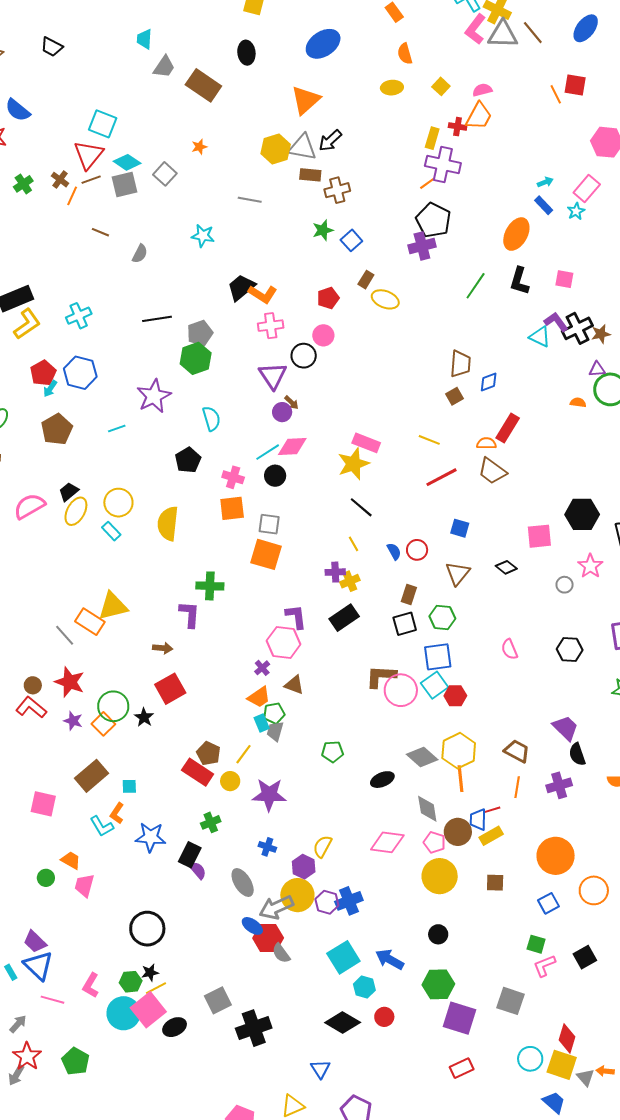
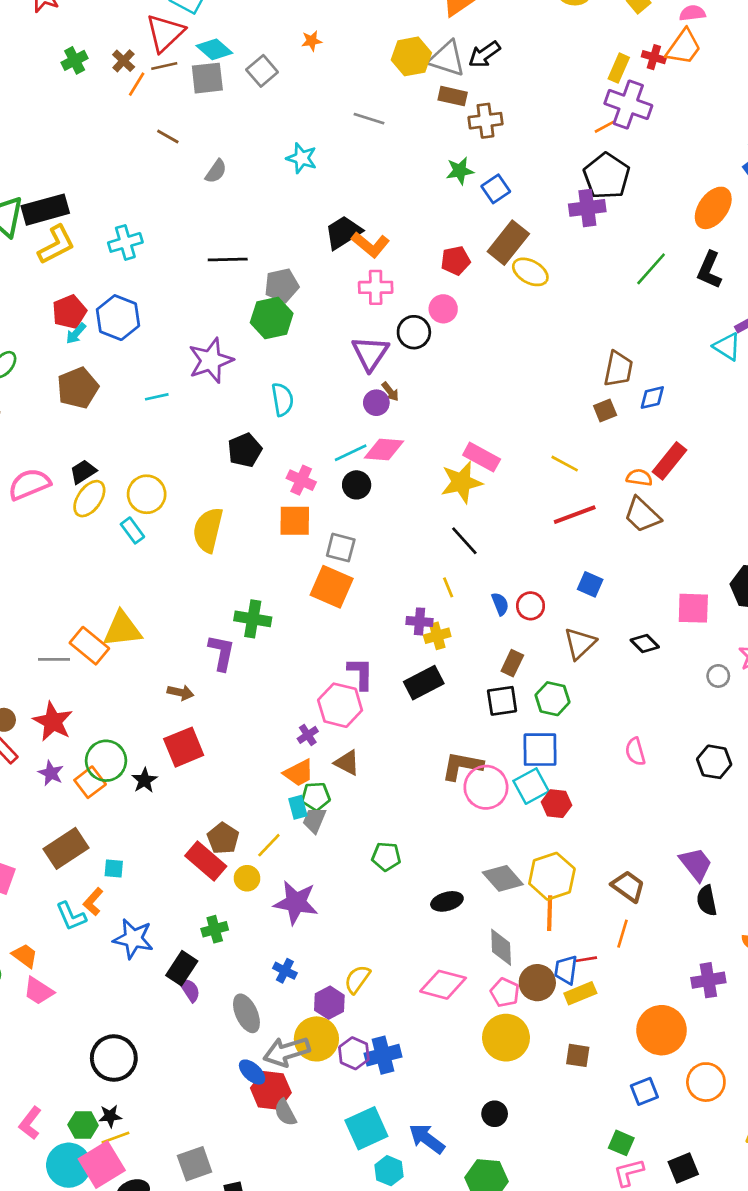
brown rectangle: (366, 280) -> (508, 243), size x1.8
gray line: (65, 635) -> (54, 659), turned -55
purple cross: (559, 785) -> (708, 980), moved
pink trapezoid: (84, 885) -> (39, 991), turned -80

